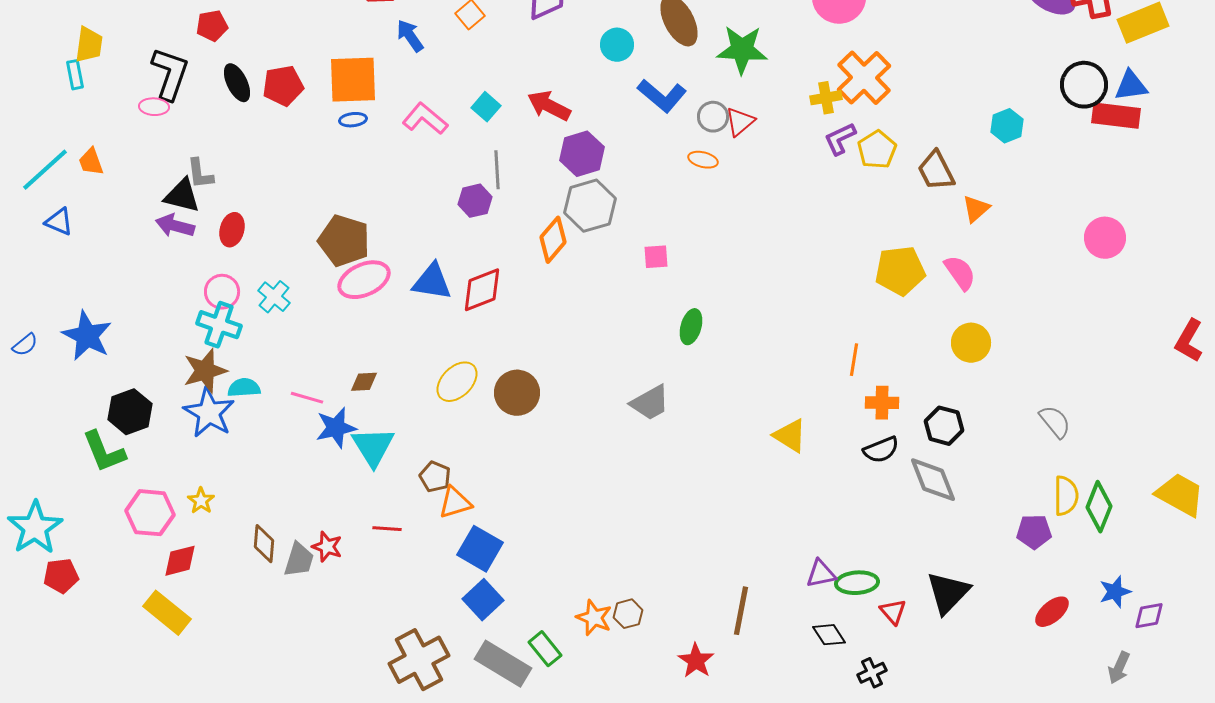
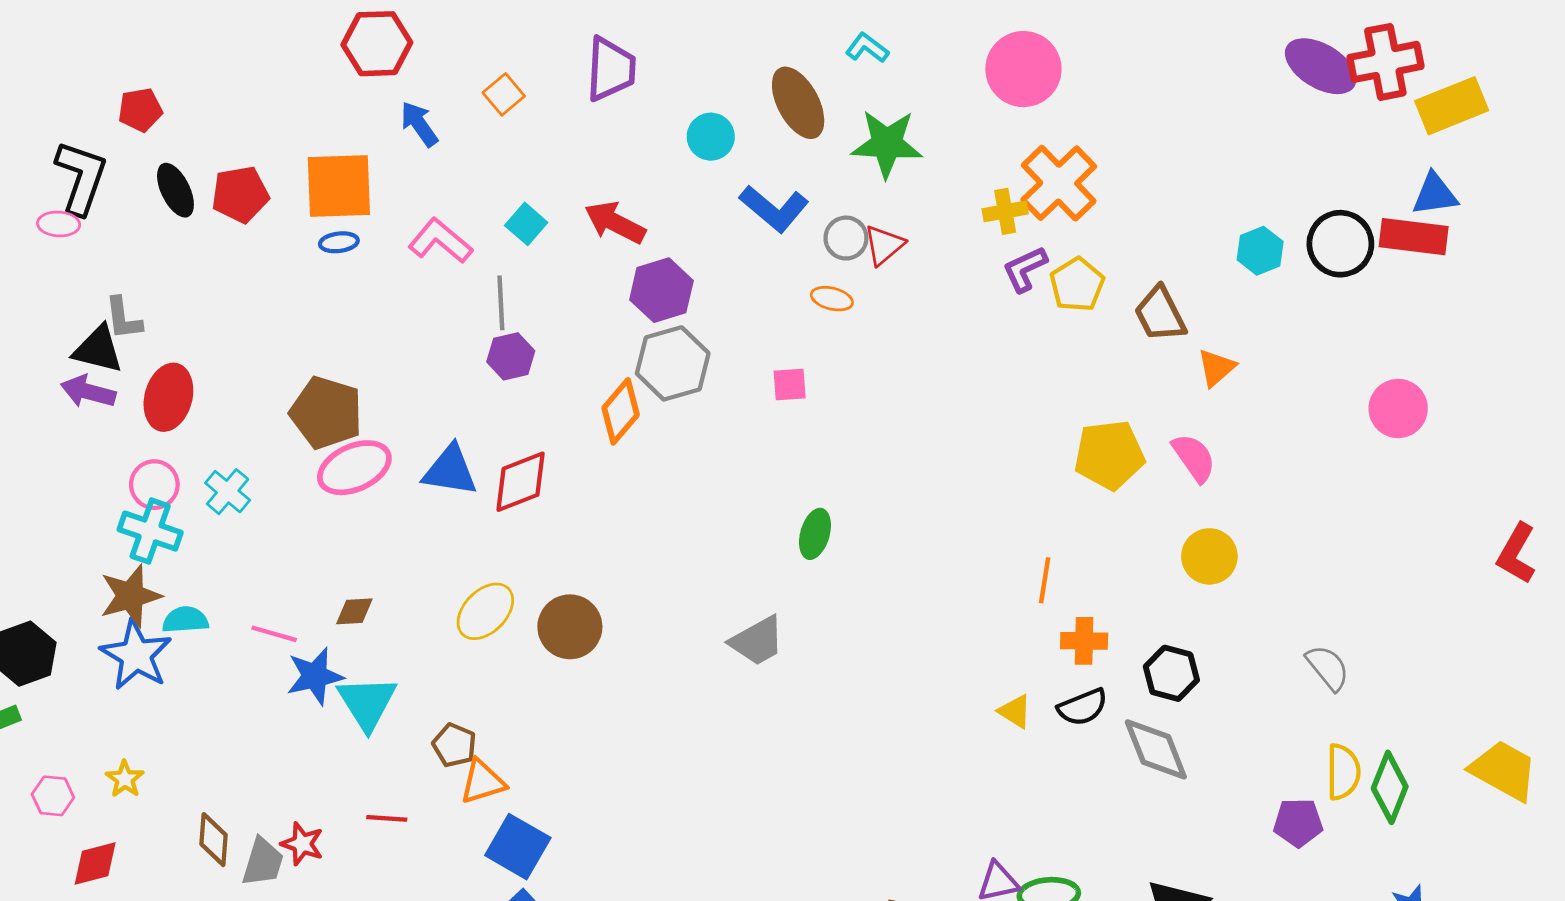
black circle: (1084, 85) -> (1340, 244), moved
gray line: (497, 170) -> (501, 303), moved
red ellipse: (232, 230) -> (168, 397), size x1.4
pink square: (656, 257) -> (790, 385), moved
yellow triangle: (790, 436) -> (1015, 711), moved, size x0.7
pink hexagon: (150, 513) -> (53, 796), size x0.6

